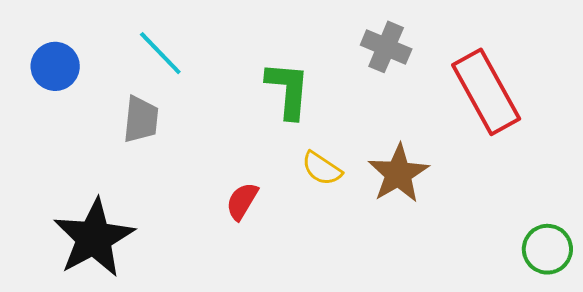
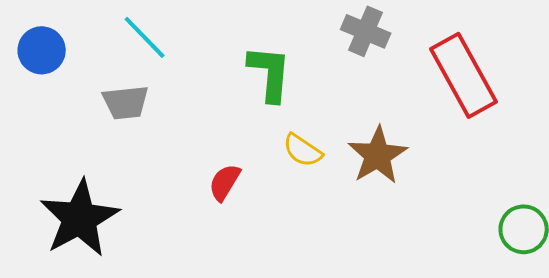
gray trapezoid: (141, 119) -> (126, 102), turned 78

